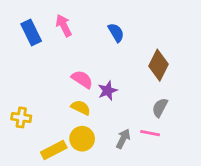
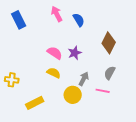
pink arrow: (64, 25) -> (57, 14), moved
purple star: (108, 91) -> (75, 53), moved
yellow circle: (82, 139) -> (73, 95), moved
gray arrow: (123, 139) -> (84, 79), moved

